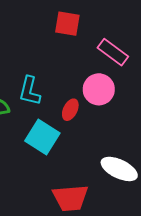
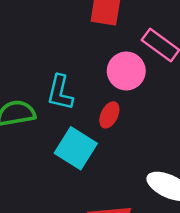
pink circle: (99, 89) -> (126, 71), moved

